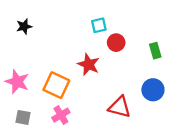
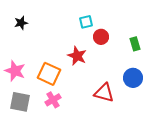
gray square: (23, 117) -> (20, 102), size x1.5

